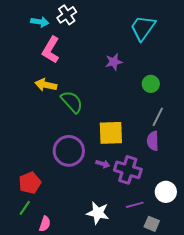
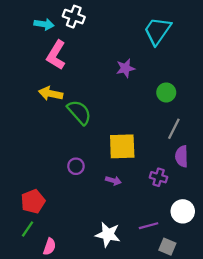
white cross: (67, 15) -> (74, 17), turned -36
purple semicircle: (153, 141) -> (182, 156), moved
purple circle: (69, 151) -> (76, 166), size x0.5
purple cross: (128, 170) -> (159, 177), moved, size x0.6

